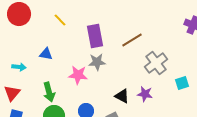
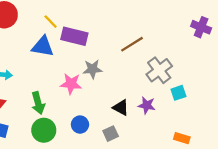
purple rectangle: (95, 36) -> (74, 36), moved, turned -65
blue triangle: (46, 54) -> (43, 46), moved, size x1.5
cyan square: (182, 83) -> (178, 93), moved

